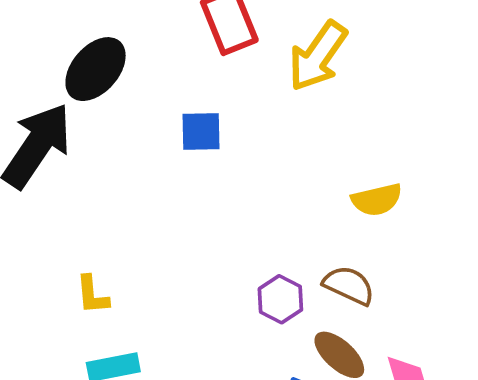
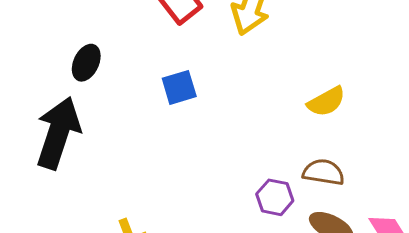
black ellipse: (96, 69) -> (86, 63), size x0.7

